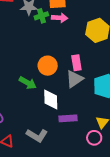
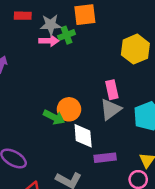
pink arrow: (60, 18) -> (49, 41), moved
orange circle: (48, 66) -> (69, 109), moved

